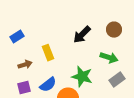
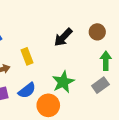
green arrow: (109, 58) -> (106, 61), moved, turned -108
green star: (82, 77) -> (63, 82), turned 30

